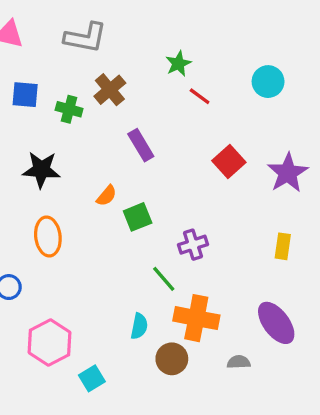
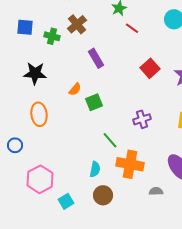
purple cross: (193, 245) -> (142, 119), moved
brown circle: (172, 359) -> (103, 195), moved

